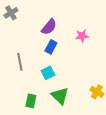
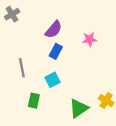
green triangle: (60, 96) -> (79, 108), moved, turned 42
green rectangle: (31, 101) -> (34, 101), moved

